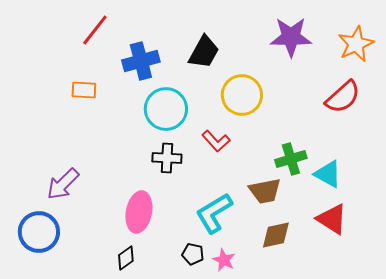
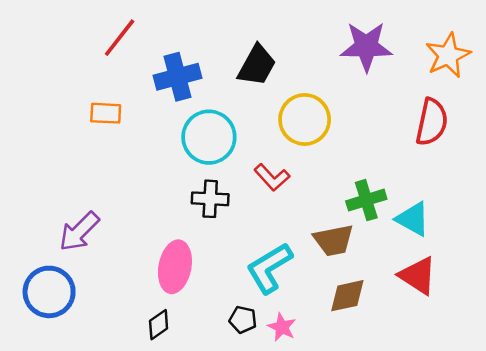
red semicircle: (343, 97) -> (432, 122), turned -36

